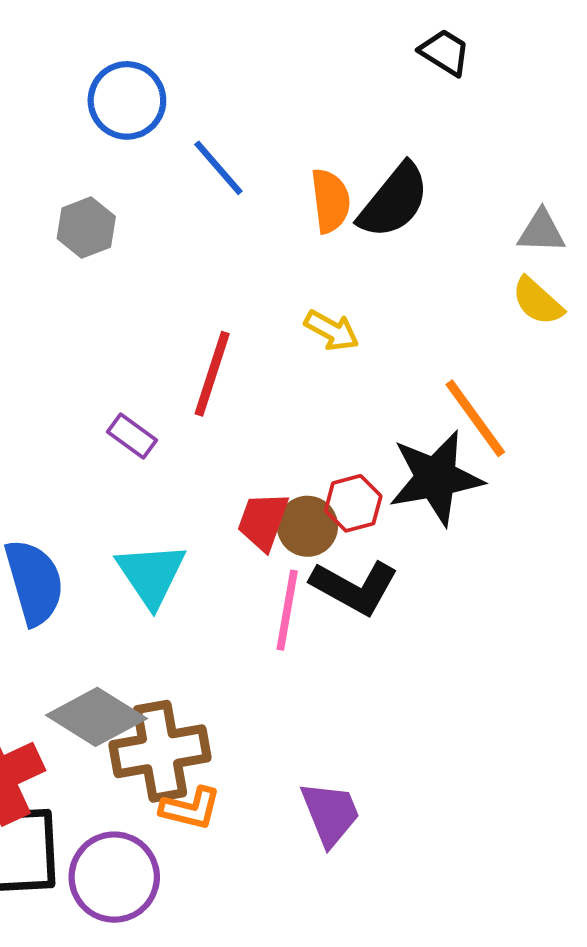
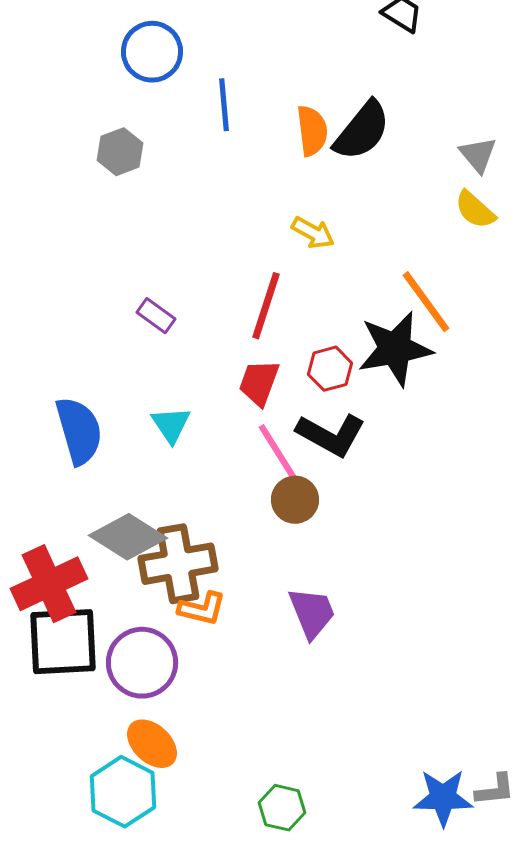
blue line: (218, 168) -> (224, 105), turned 36
gray triangle: (541, 231) -> (478, 155), turned 48
red line: (212, 374) -> (266, 306), moved
brown circle: (307, 526) -> (295, 500), moved
cyan triangle: (151, 575) -> (171, 425), size x0.7
pink line: (287, 610) -> (278, 453), turned -42

